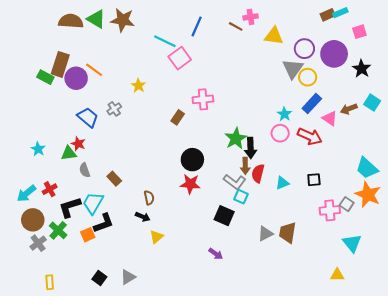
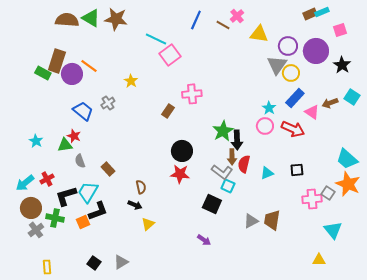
pink cross: (251, 17) -> (237, 16), turned -32
blue line: (197, 26) -> (196, 20), moved
green cross: (58, 230) -> (55, 218), turned -30

